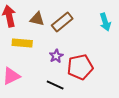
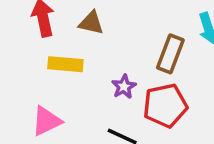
brown rectangle: (62, 22) -> (170, 54), moved, turned -30

